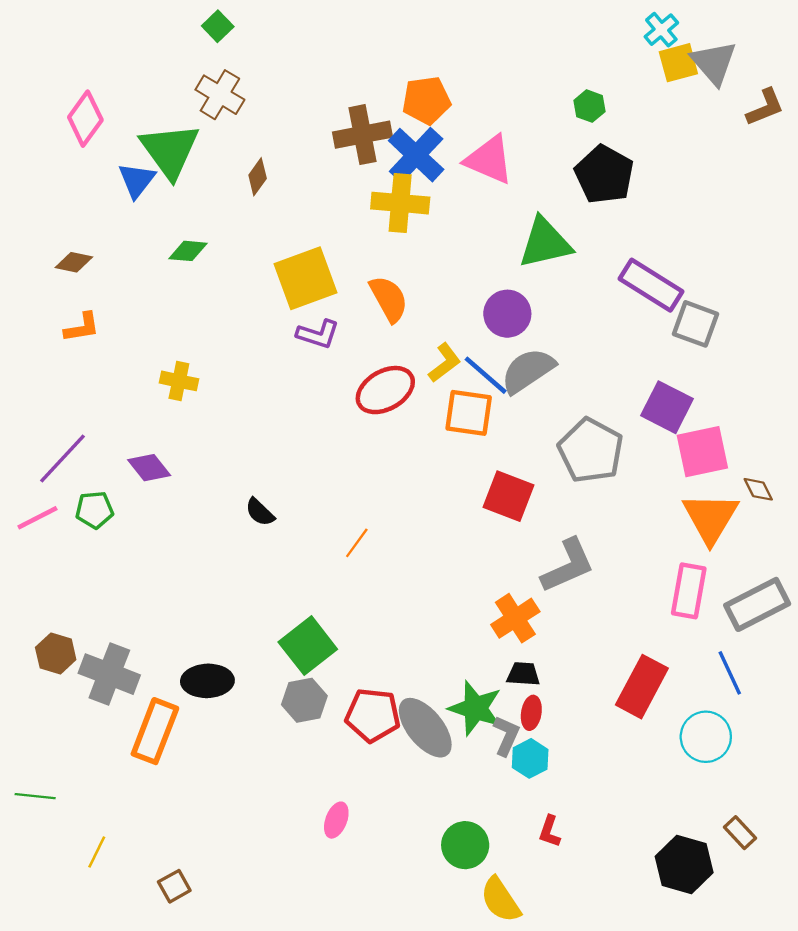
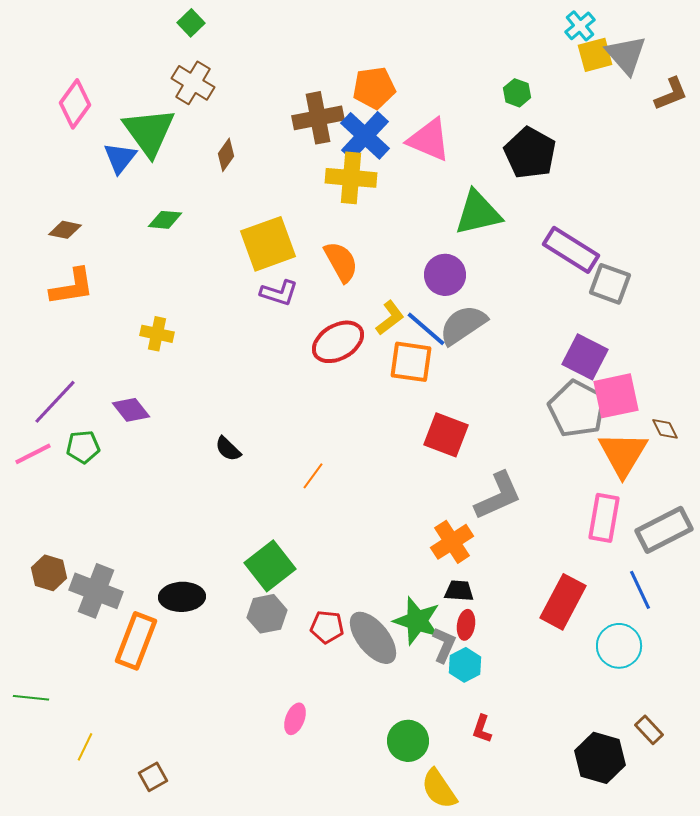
orange L-shape: (82, 327) -> (72, 287), size x1.4
gray pentagon: (591, 451) -> (577, 409), moved
red pentagon: (373, 715) -> (327, 627), size x0.7

